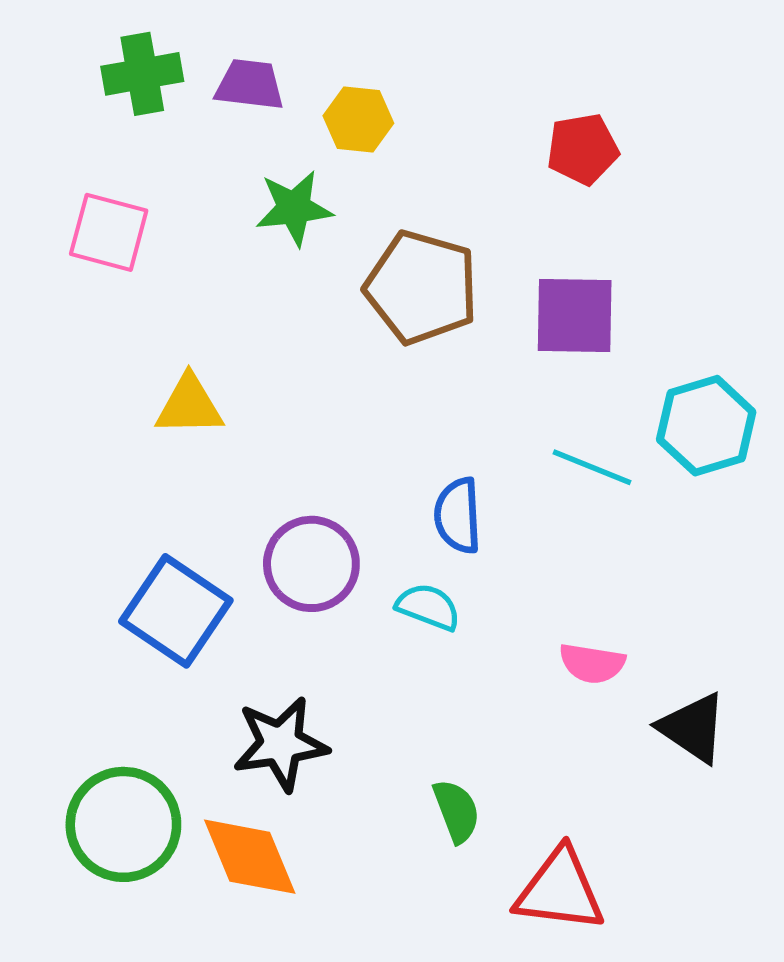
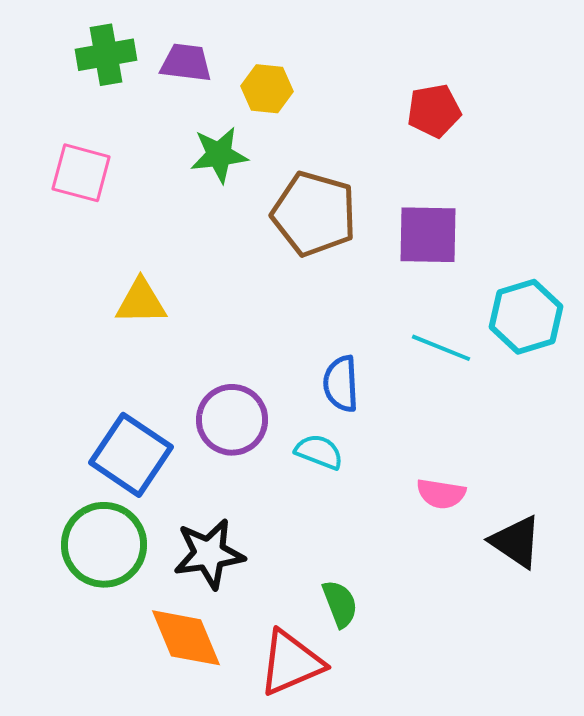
green circle: (123, 824) -> (104, 545), moved
red triangle: (560, 890) -> (291, 663), moved, turned -30

